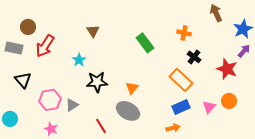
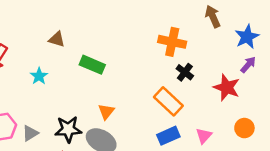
brown triangle: (93, 31) -> (57, 39), turned -40
orange cross: (184, 33) -> (172, 42), size x1.5
green rectangle: (145, 43) -> (92, 65), moved, turned -30
black star: (97, 82) -> (68, 129), moved
orange circle: (229, 101) -> (244, 128), moved

